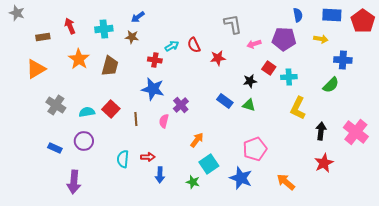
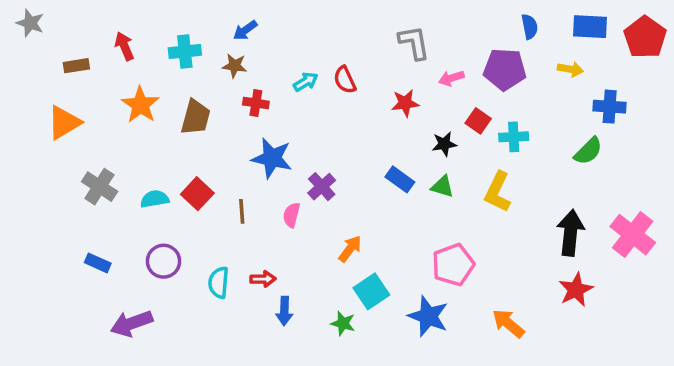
red star: (218, 58) -> (405, 103), moved
red cross: (155, 60) -> (256, 103), moved
yellow L-shape: (298, 108) -> (498, 192), moved
black arrow: (321, 131) -> (570, 233), size x1.4
purple circle: (84, 141) -> (164, 261), moved
purple arrow: (74, 182) -> (132, 323), turned 65

